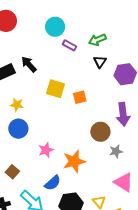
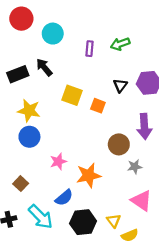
cyan circle: (55, 27) -> (53, 34), moved
purple rectangle: (69, 45) -> (89, 49), turned 64
black triangle: (100, 62) -> (120, 85), moved
orange square: (80, 97) -> (98, 106), turned 32
yellow star: (17, 105) -> (29, 111), size x1.5

